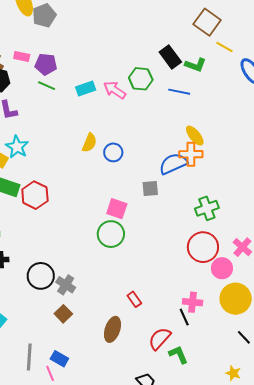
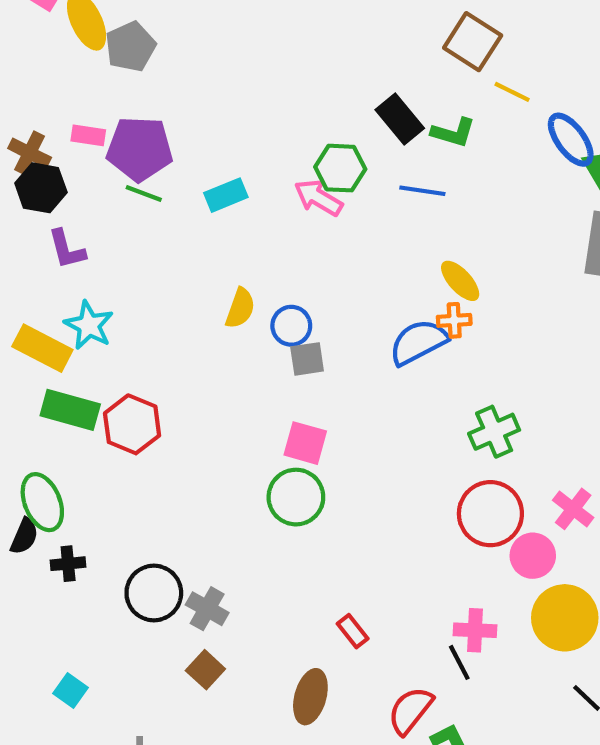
purple pentagon: (46, 64) -> (140, 149), size x1.4
pink arrow: (115, 90) -> (318, 198), moved
orange cross: (191, 154) -> (454, 320), size x0.7
gray square: (150, 188) -> (307, 359), moved

